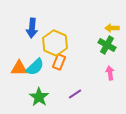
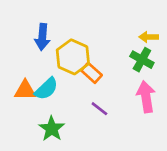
orange rectangle: (59, 62) -> (91, 73), moved, turned -70
pink arrow: (110, 73) -> (146, 97), size x1.6
purple line: (75, 94) -> (99, 109), moved, turned 72

